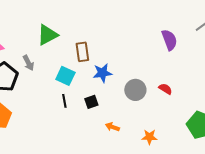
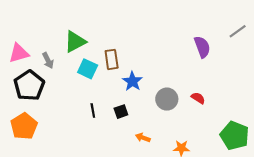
gray arrow: (28, 63) -> (48, 60), moved
blue star: (102, 73) -> (132, 81), turned -30
cyan square: (65, 76) -> (88, 69), moved

